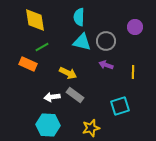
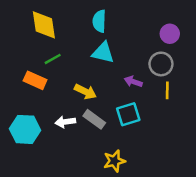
gray circle: (106, 41) -> (161, 64), moved
cyan square: (120, 106) -> (128, 114), moved
cyan hexagon: (48, 125) -> (25, 129), moved

